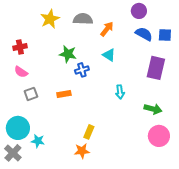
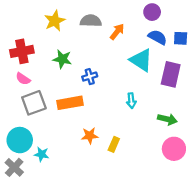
red cross: (20, 47) -> (22, 51), size x1.5
green star: (68, 54) -> (62, 59), moved
cyan triangle: (109, 55) -> (141, 60), moved, size x1.6
gray square: (31, 94) -> (34, 103), size x1.6
orange rectangle: (64, 94) -> (70, 103), size x1.6
yellow rectangle: (89, 132) -> (114, 144), moved
orange star: (82, 151) -> (90, 136), moved

